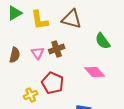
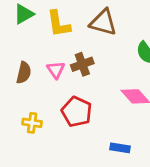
yellow cross: (31, 95) -> (32, 123), moved, turned 32

